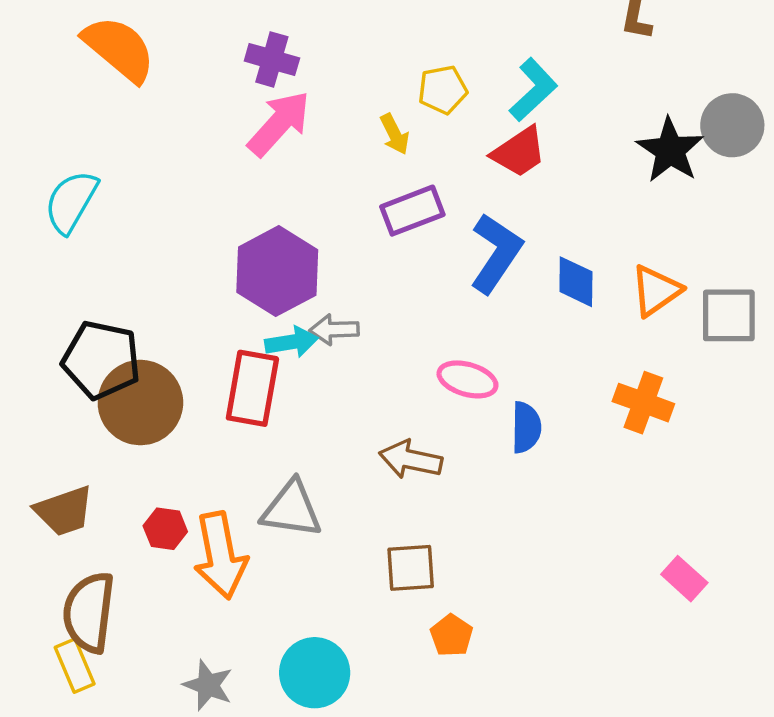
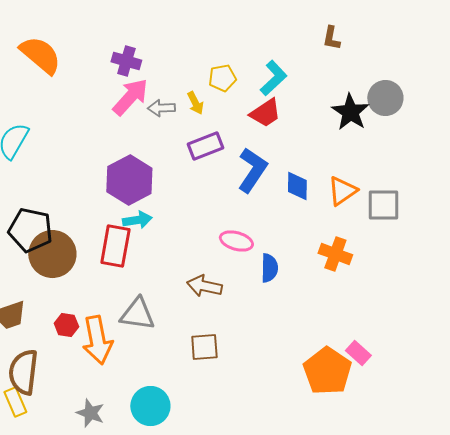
gray arrow: (334, 330) -> (161, 108), moved
orange pentagon: (451, 635) -> (327, 371), moved, size x2.0

